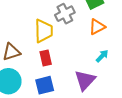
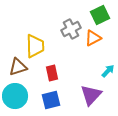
orange triangle: (97, 27) -> (93, 38), moved
yellow trapezoid: (44, 31) -> (35, 46), moved

